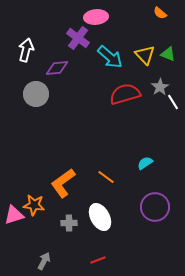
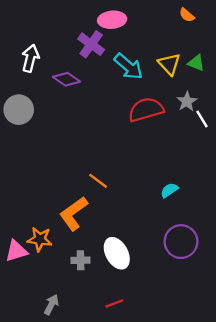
purple diamond: (57, 68) -> (67, 79), turned 40
gray circle: (36, 94) -> (19, 110), moved
orange line: (106, 177) -> (98, 181), moved

